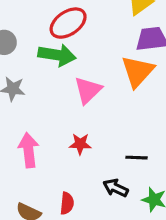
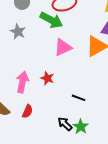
pink arrow: (29, 150) -> (22, 82), moved
black arrow: (116, 188) -> (65, 124), moved

